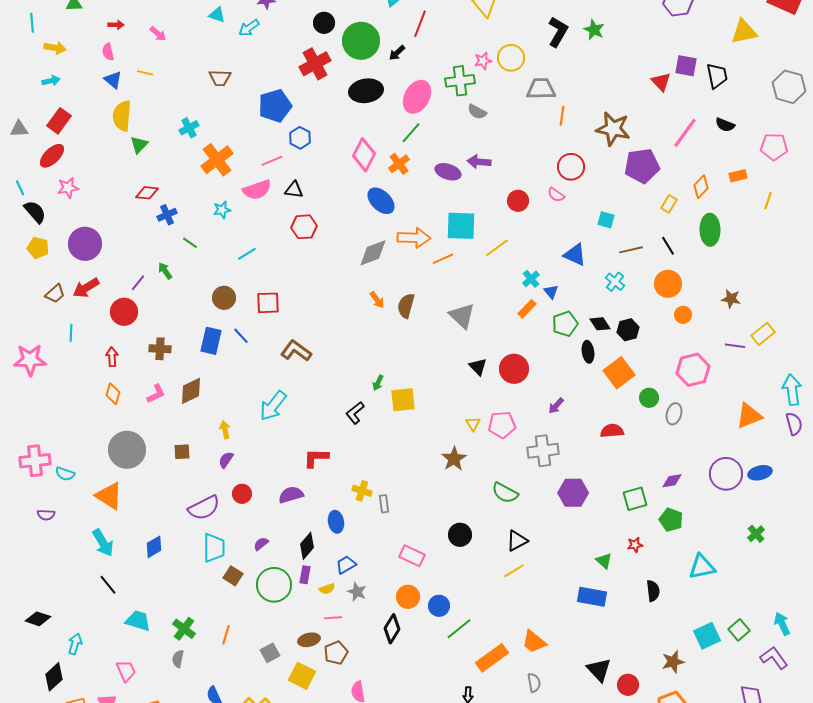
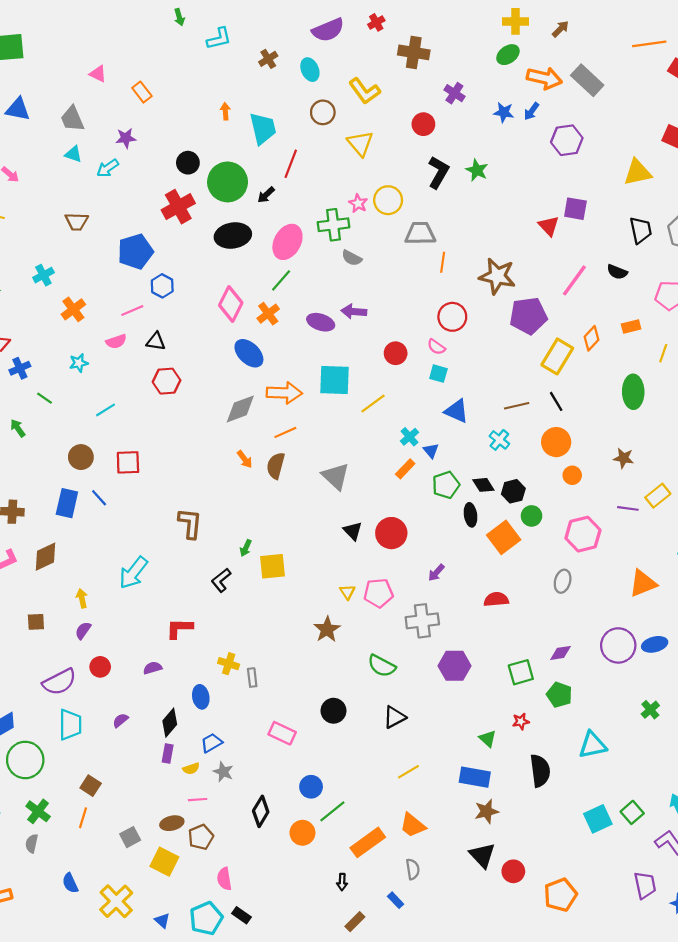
pink star: (483, 61) -> (358, 203), turned -30
black trapezoid: (717, 76) -> (641, 230), moved
orange cross: (217, 160) -> (73, 309), size x0.7
pink semicircle: (257, 190) -> (116, 341), size x0.7
yellow rectangle: (669, 204) -> (557, 356), size x1.8
cyan square: (606, 220) -> (438, 374), moved
green ellipse: (710, 230) -> (633, 392), moved
orange line: (443, 259) -> (285, 432), moved
brown L-shape: (296, 351) -> (190, 523), moved, turned 60
green circle: (649, 398) -> (532, 516), moved
purple semicircle: (291, 495) -> (153, 668), size x0.7
yellow line: (514, 571) -> (408, 772), moved
brown square: (233, 576) -> (91, 786), moved
green circle: (274, 585) -> (25, 760), moved
black semicircle: (653, 591) -> (540, 771), size x1.4
orange circle: (408, 597) -> (302, 833), moved
brown star: (673, 662) -> (487, 811), moved

